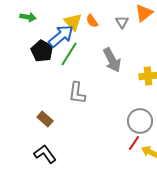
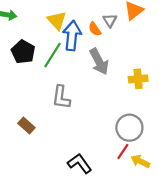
orange semicircle: (92, 21) -> (95, 29), moved
blue arrow: (61, 36) -> (72, 36), moved, turned -44
black L-shape: (45, 154) -> (80, 163), moved

